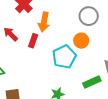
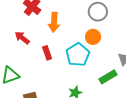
red rectangle: (33, 41) -> (47, 53), moved, turned -32

